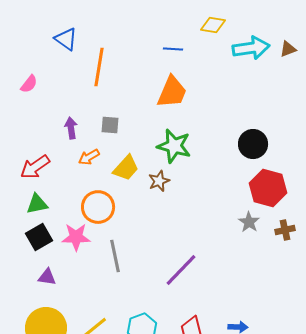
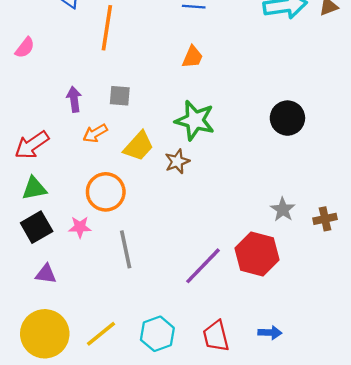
orange trapezoid: (172, 92) -> (192, 57), size x0.6
red hexagon: (268, 188) -> (257, 254), moved
pink star: (76, 237) -> (80, 227), size x0.7

